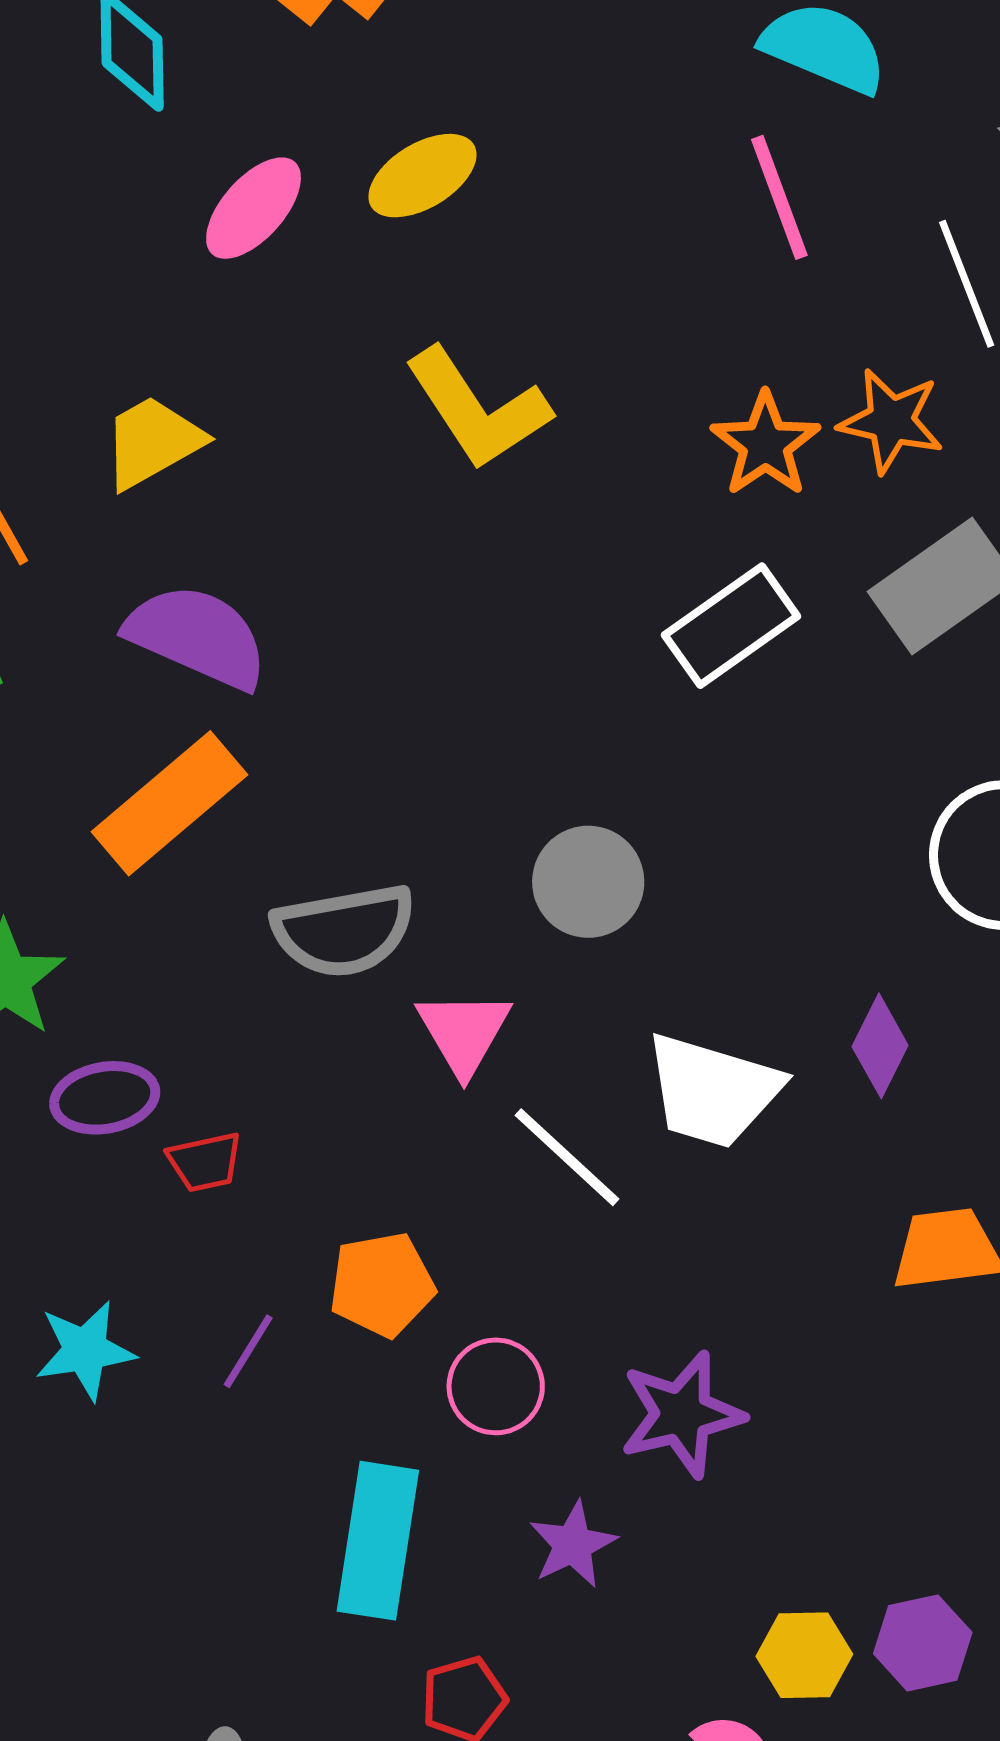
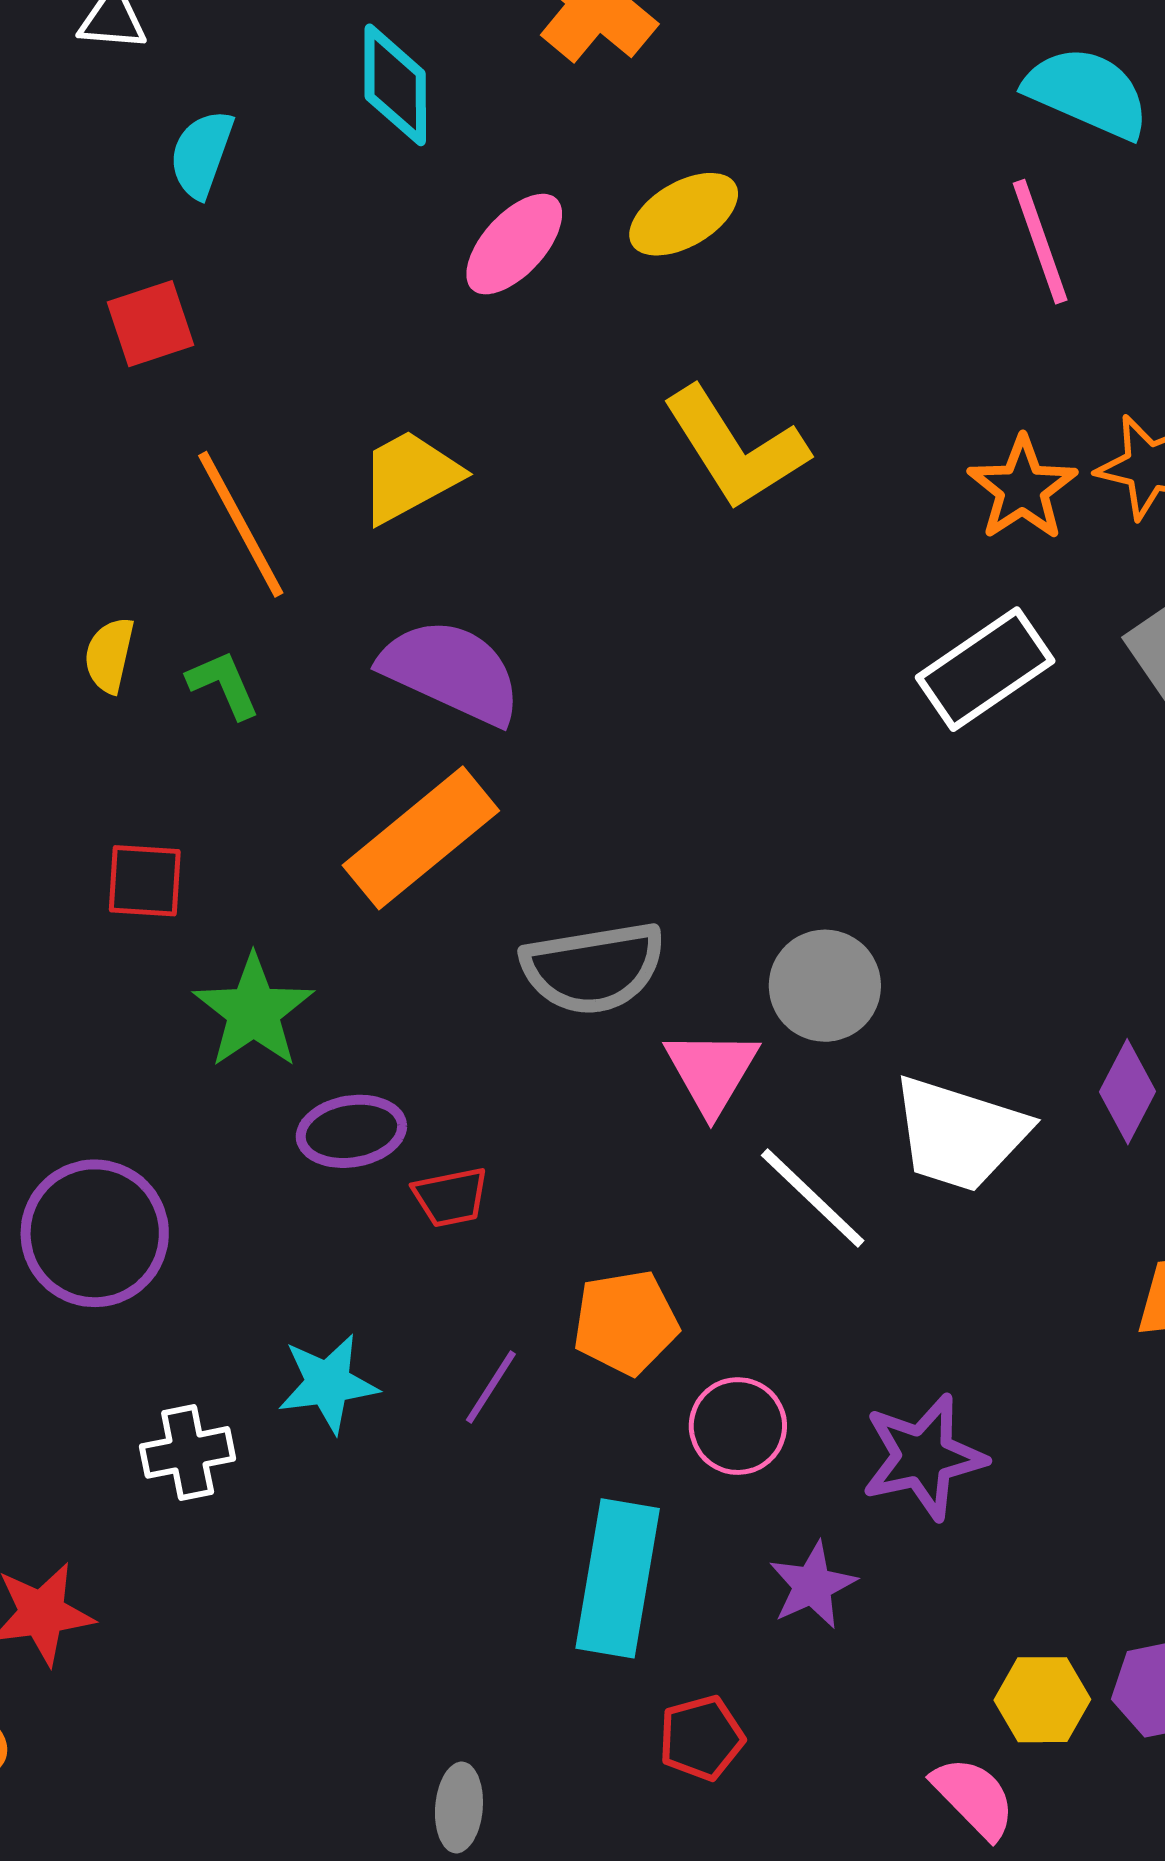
gray circle: (588, 882) -> (825, 986), moved

